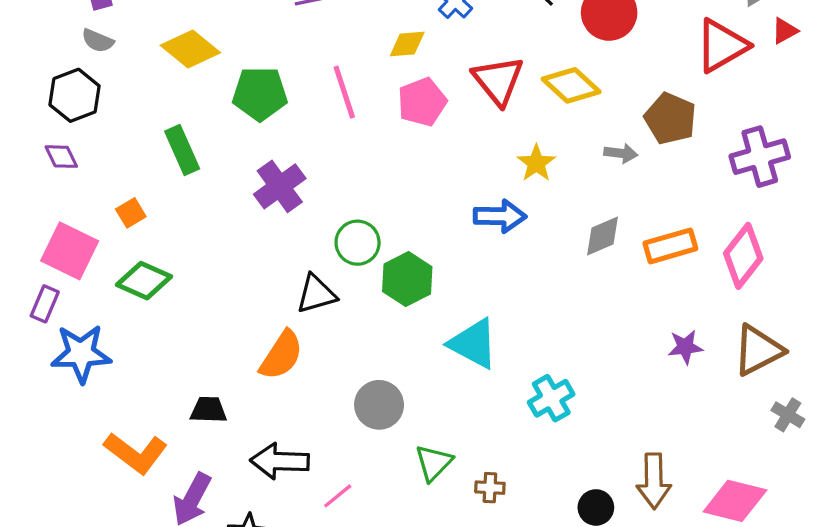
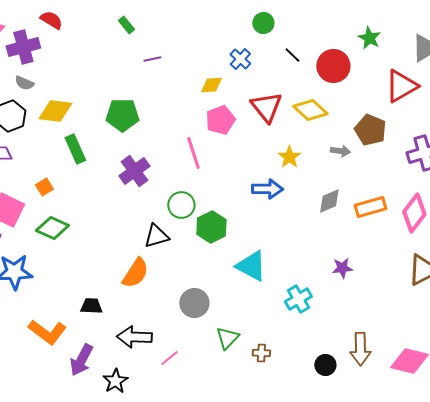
yellow diamond: (190, 49) -> (55, 111), moved, turned -32
pink line: (344, 92) -> (193, 153), moved
purple star: (685, 347) -> (342, 268), moved

